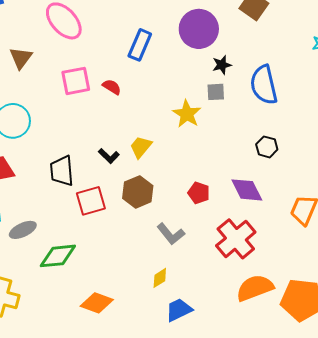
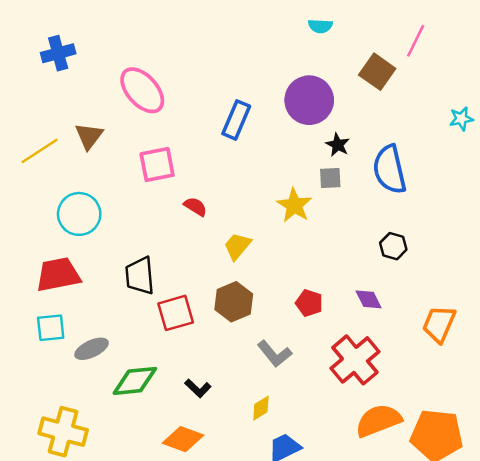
black star: (222, 65) -> (338, 145), turned -30
red semicircle: (112, 87) -> (195, 207), moved
black L-shape: (109, 156) -> (198, 388), moved
purple diamond: (247, 190) -> (369, 299), size x0.7

